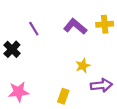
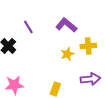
yellow cross: (105, 24) -> (88, 46), moved
yellow star: (83, 66) -> (67, 54), moved

